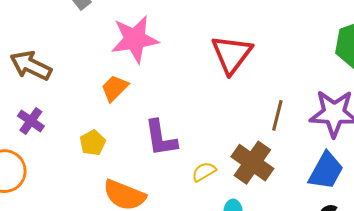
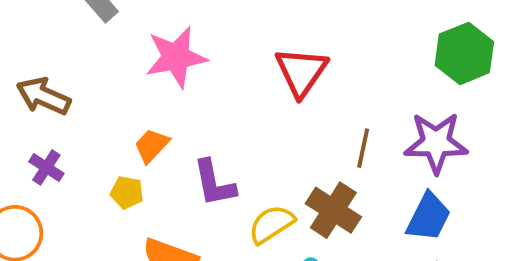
orange trapezoid: (115, 88) -> (152, 145), moved
yellow pentagon: (93, 143) -> (127, 192), turned -30
yellow semicircle: (204, 172) -> (271, 224), size x1.5

